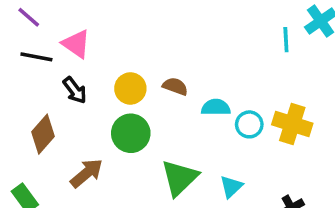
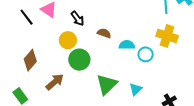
black line: (36, 57) -> (27, 17), turned 42
yellow circle: (130, 88) -> (68, 40), moved
black arrow: (75, 90) -> (78, 18), moved
yellow cross: (292, 124) -> (167, 36), moved

